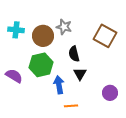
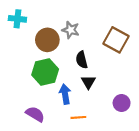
cyan cross: (16, 30) -> (17, 19), moved
purple semicircle: (14, 76) -> (35, 114), moved

